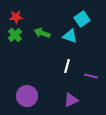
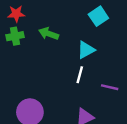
green cross: (15, 35) -> (15, 36), turned 32
cyan triangle: (70, 36) -> (86, 50), moved, turned -49

